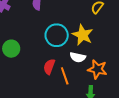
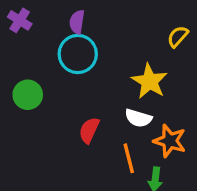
cyan circle: (57, 35) -> (78, 54), moved
orange line: (65, 76) -> (129, 158), moved

